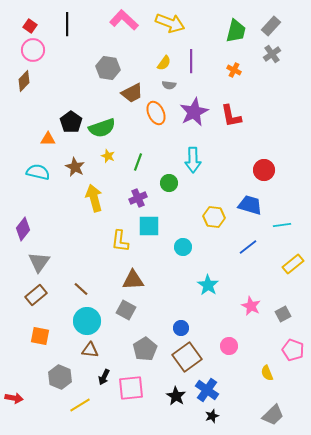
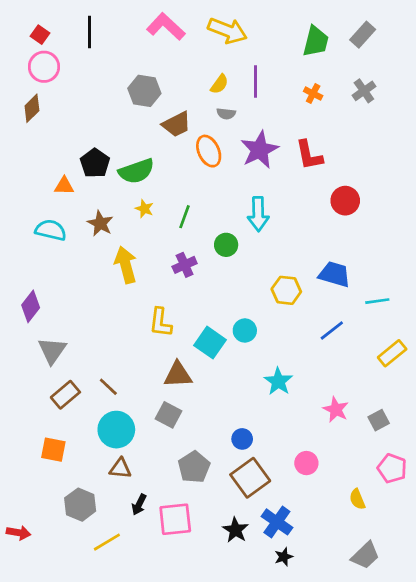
gray cross: (272, 54) -> (364, 91), moved
red circle: (264, 170) -> (345, 201), moved
cyan square: (149, 226) -> (210, 343), moved, turned 35
brown rectangle: (36, 295) -> (65, 395), moved

